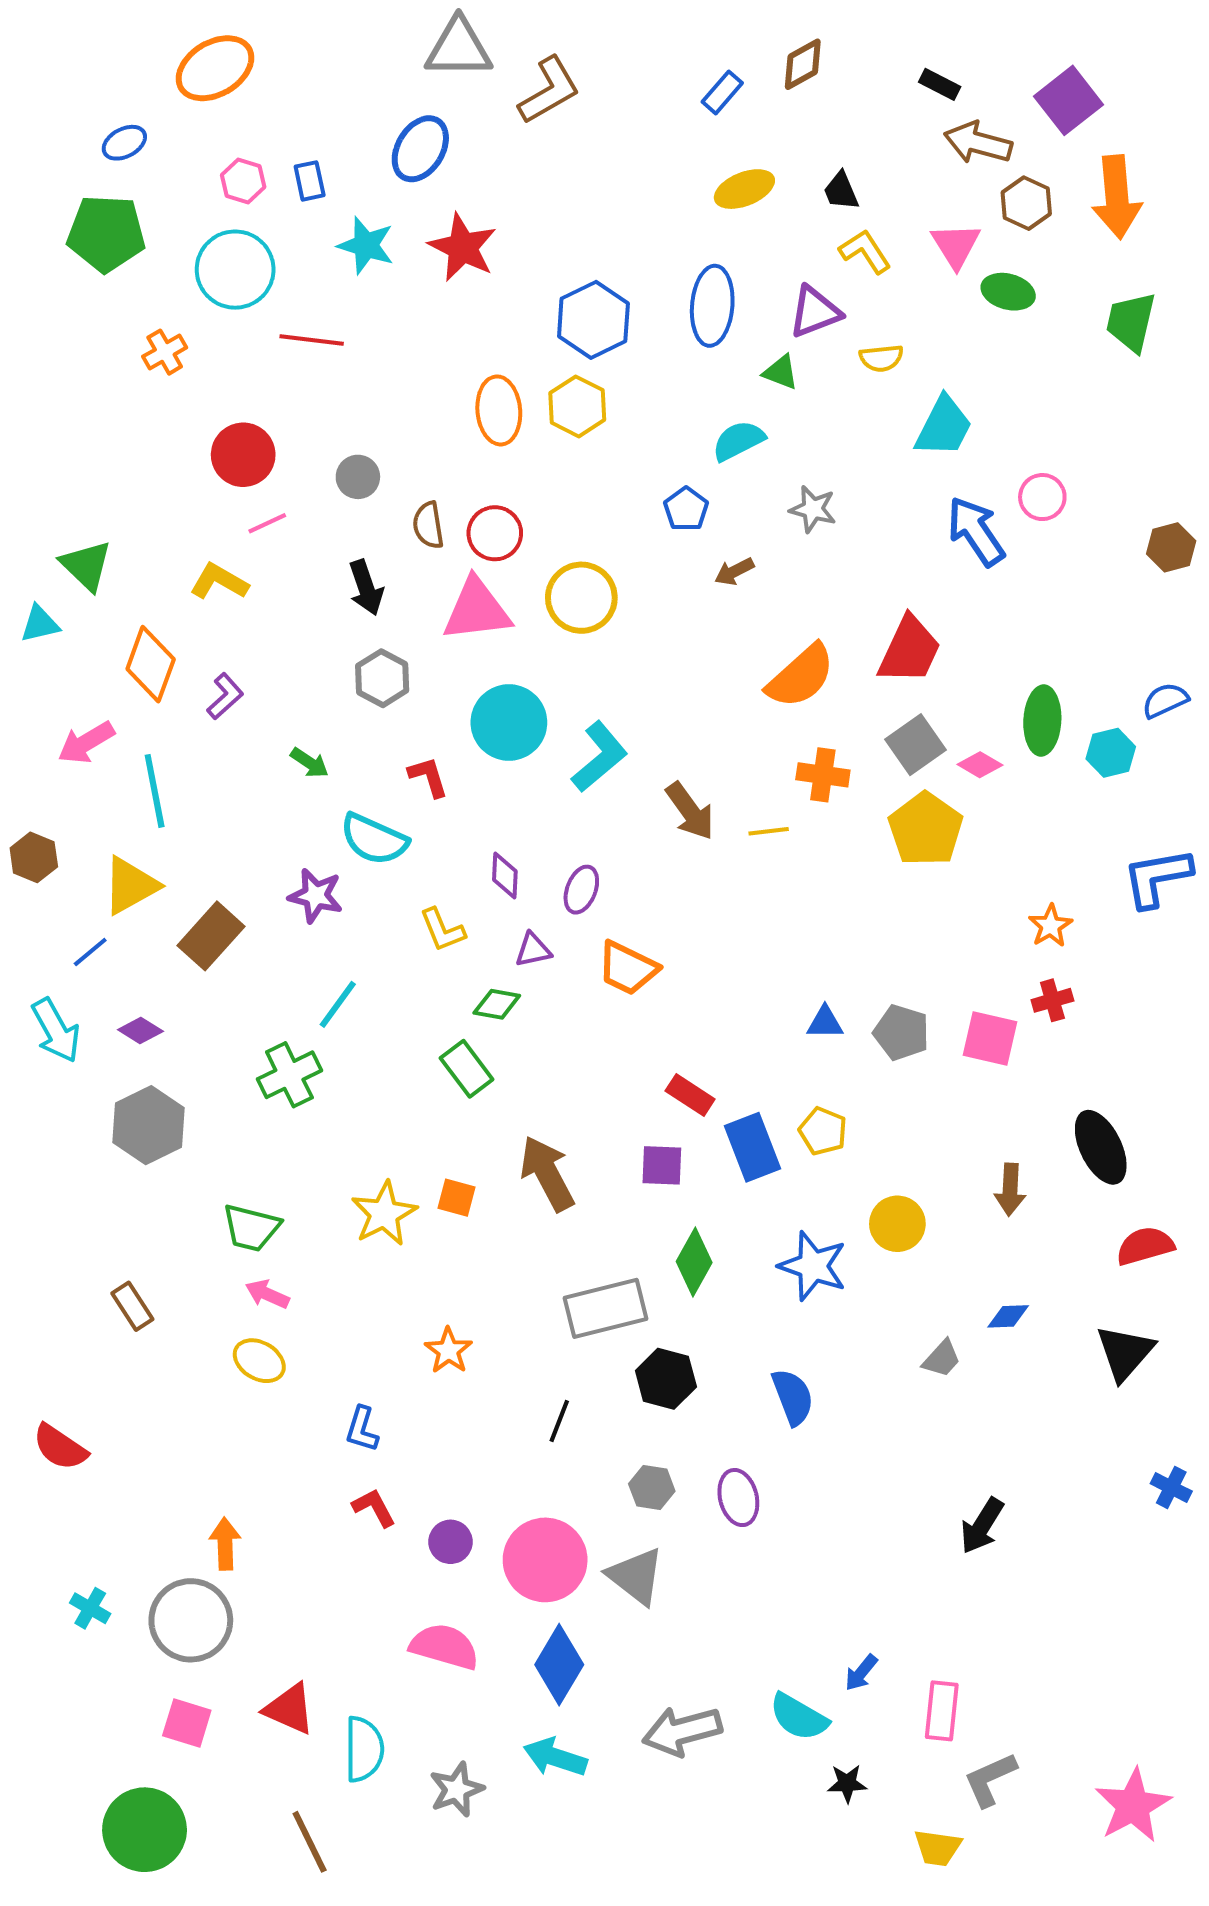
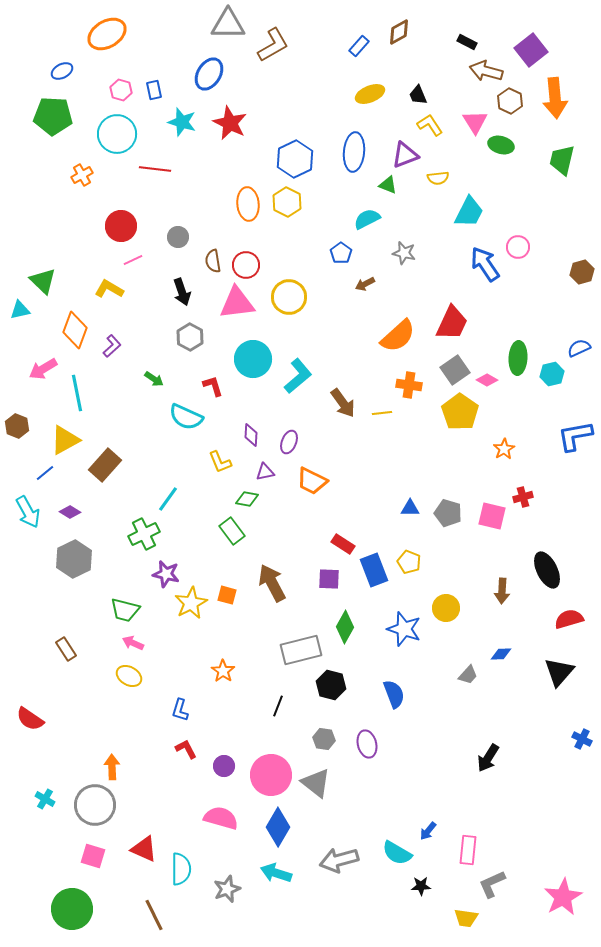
purple star: (316, 896) -> (166, 574), moved
orange star: (1050, 926) -> (504, 449), moved

